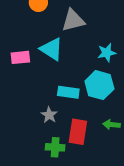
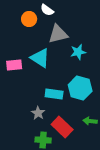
cyan star: (107, 53) -> (78, 52), moved
red rectangle: (78, 132) -> (62, 127), turned -55

